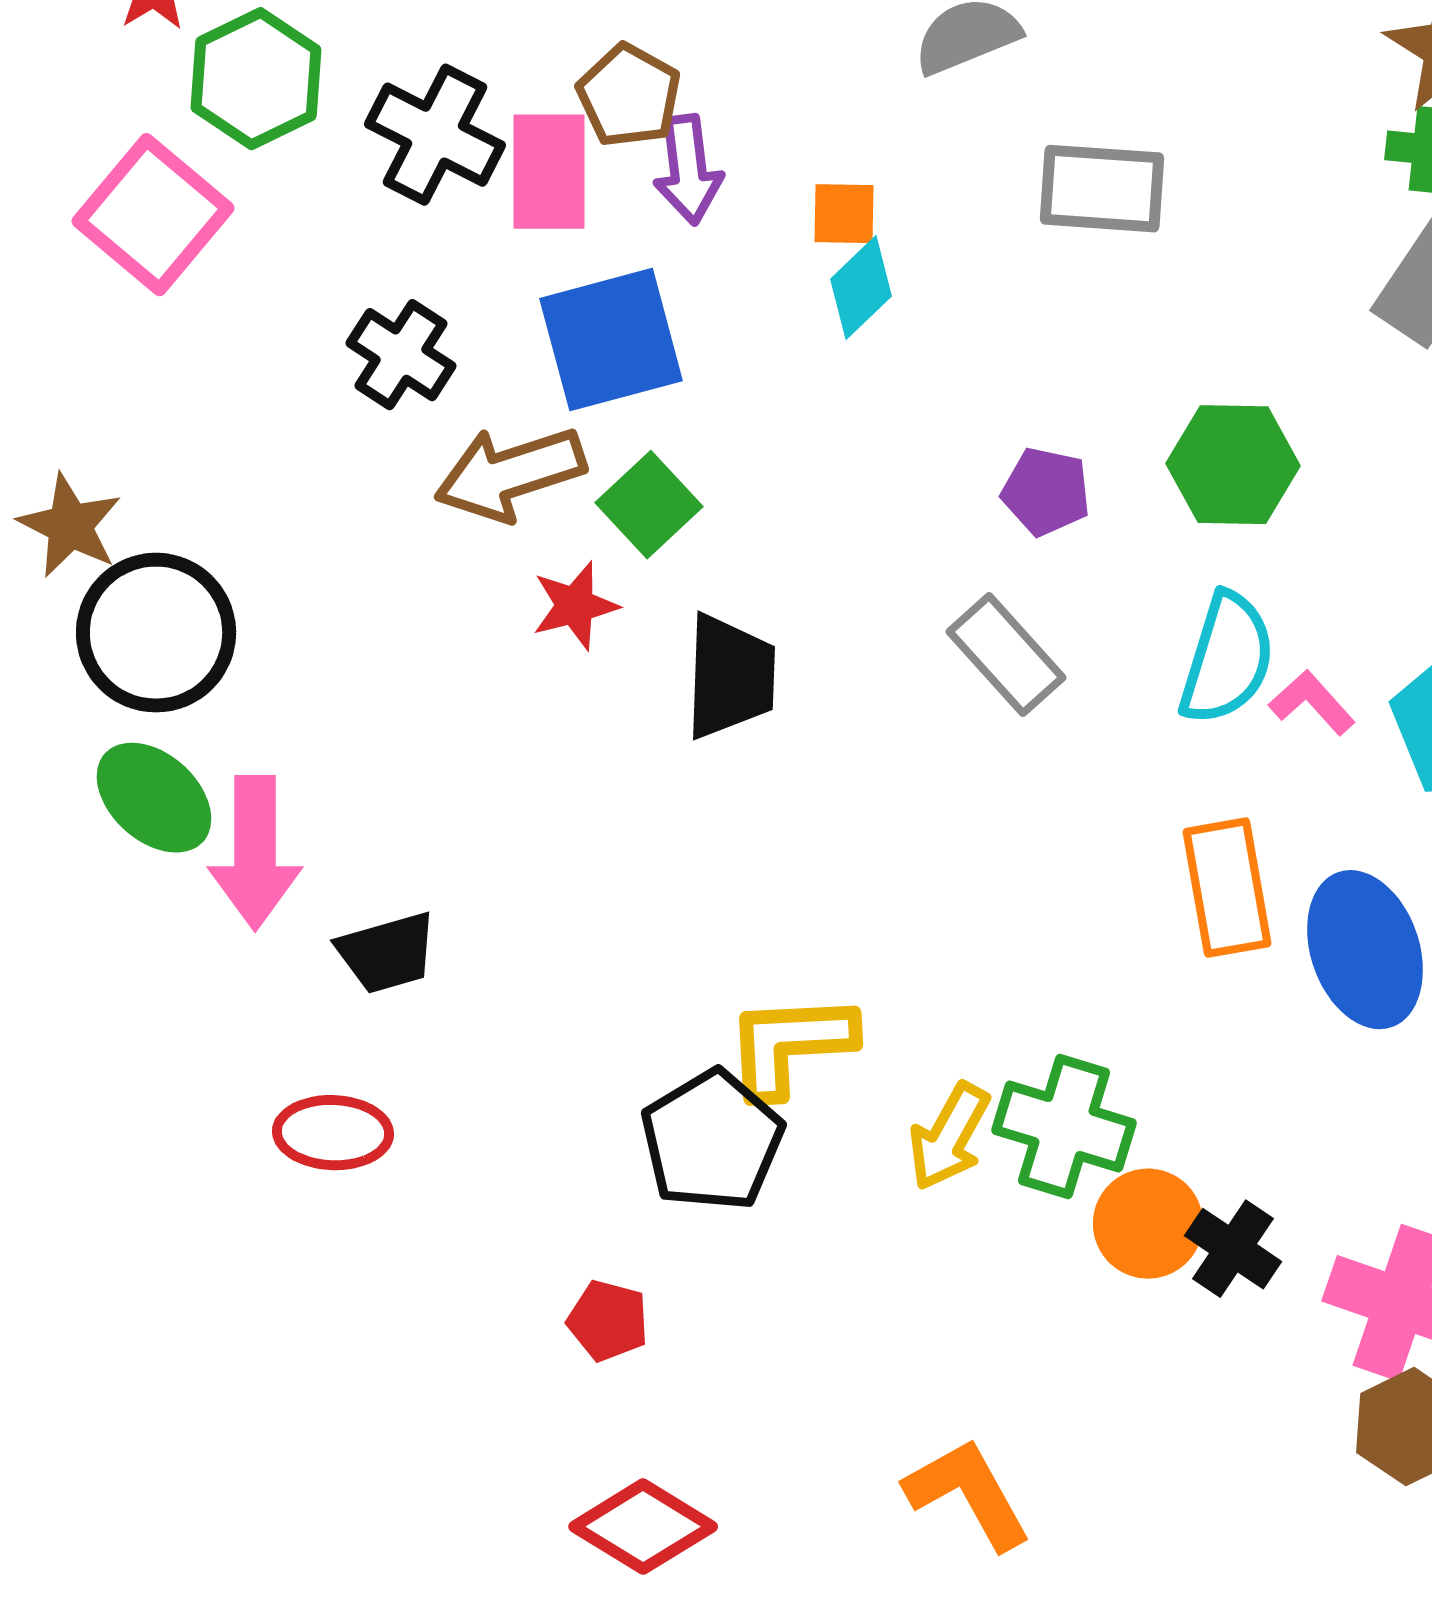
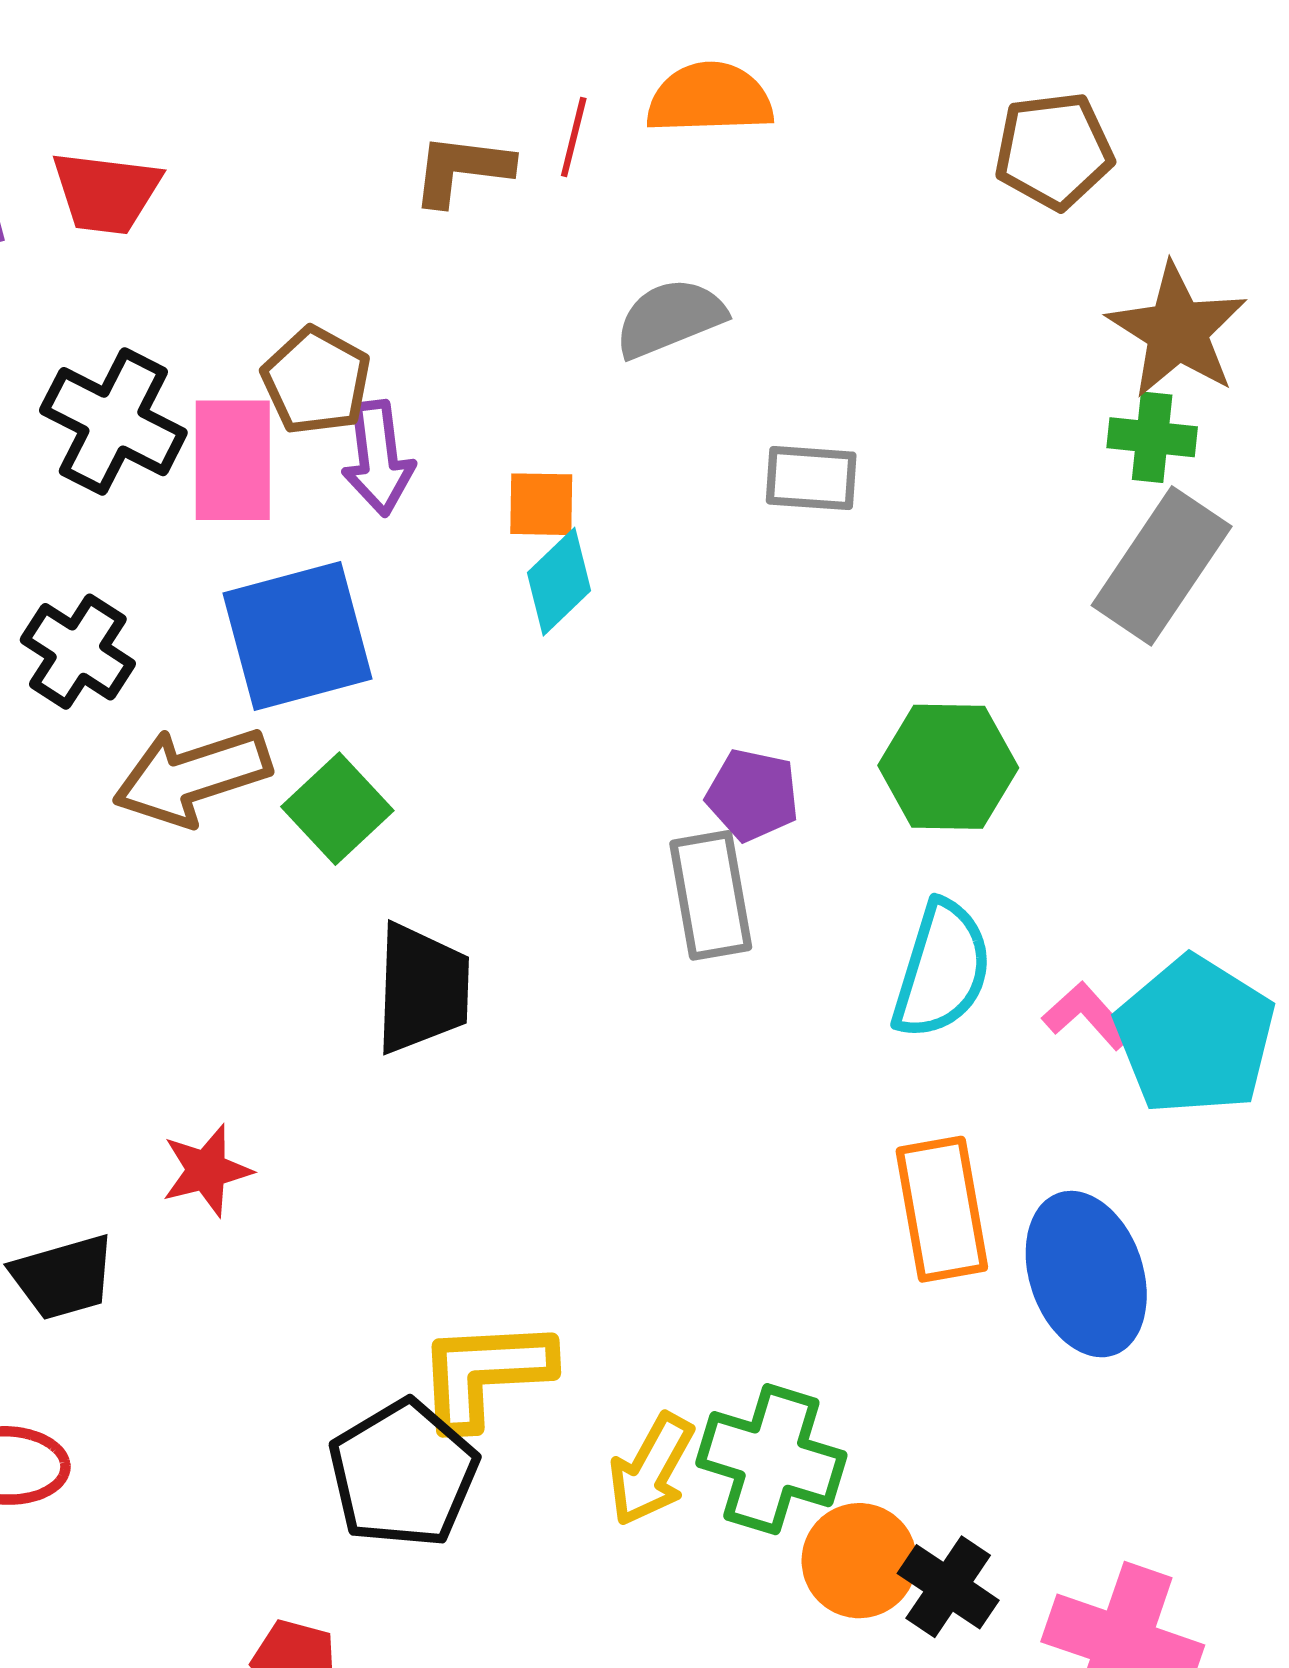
gray rectangle: (1102, 189) -> (811, 478), size x0.7
red star: (575, 606) -> (207, 1170), moved
gray rectangle: (1006, 655) -> (711, 895), moved, turned 32
pink L-shape: (1312, 703) -> (1087, 1016), moved

